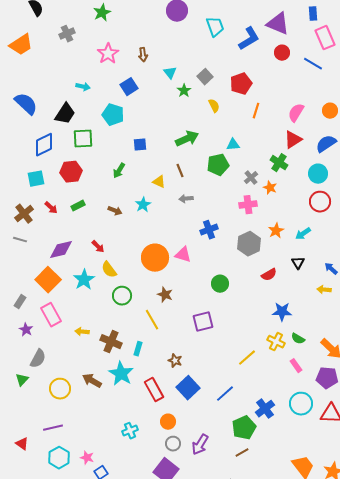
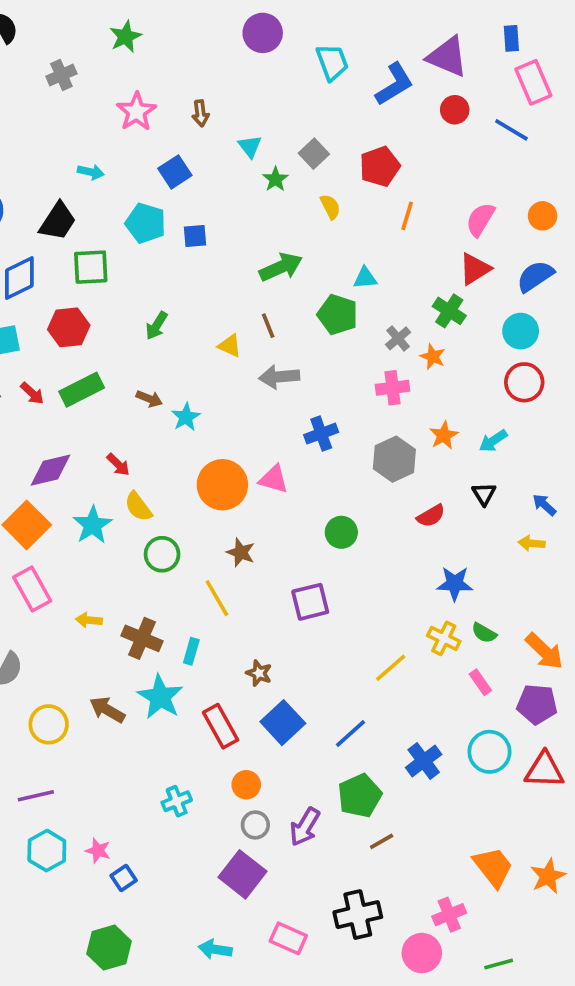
blue square: (140, 145) -> (195, 236), moved
green pentagon: (218, 165) -> (338, 315), turned 30
gray arrow: (186, 199) -> (279, 377), size x1.5
cyan star: (143, 205) -> (186, 417), moved
green rectangle: (78, 206) -> (82, 390), size x1.6
green pentagon: (244, 428) -> (360, 796), moved

